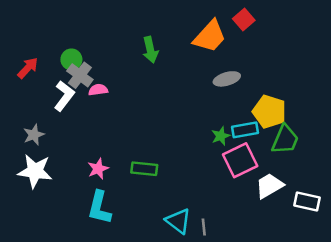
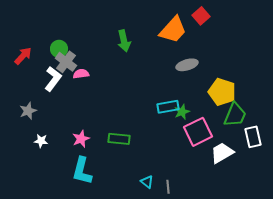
cyan rectangle: (245, 130) -> (168, 107), moved
white star: (35, 171) -> (41, 141), moved, size x0.5
white rectangle: (307, 202) -> (253, 137), moved, turned 65
cyan triangle: (178, 221) -> (147, 182), size x0.6

